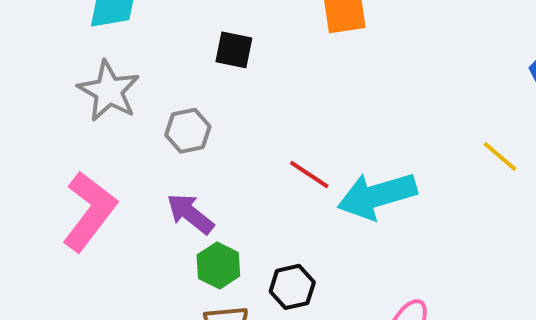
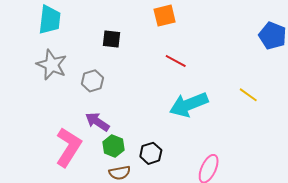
yellow line: (500, 157) -> (248, 95), moved
red line: (309, 174) -> (176, 61), moved
pink L-shape: (89, 211) -> (68, 147), moved

